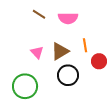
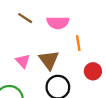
orange line: (85, 45) -> (78, 43), moved
brown triangle: (60, 51) -> (49, 60), turned -36

